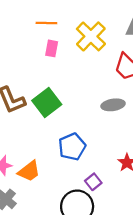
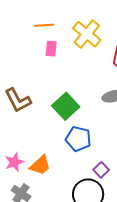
green square: (47, 103) -> (66, 106), moved
blue pentagon: (72, 147) -> (78, 139), turned -30

